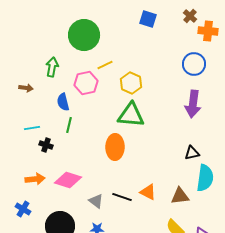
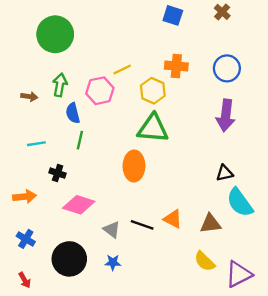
orange cross: (208, 31) -> (176, 66), moved
green circle: (84, 35) -> (55, 34), moved
green arrow: (52, 67) -> (60, 85), moved
black cross: (46, 145) -> (58, 173), moved
cyan semicircle: (205, 178) -> (240, 202), turned 136
orange arrow: (35, 179) -> (25, 197), moved

